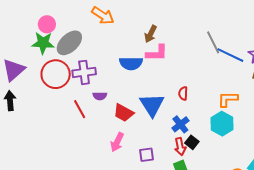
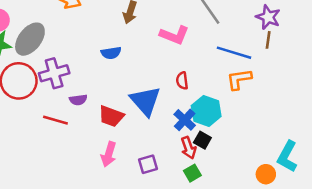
pink L-shape: (157, 53) -> (174, 35), moved, turned 30
blue line: (230, 55) -> (234, 53), moved
blue semicircle: (131, 63) -> (111, 53), size x0.7
red line: (80, 109) -> (55, 120), turned -36
cyan hexagon: (222, 124) -> (206, 111), moved

